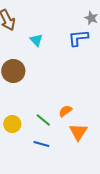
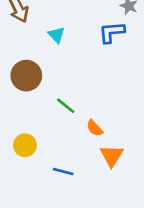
orange semicircle: (65, 111) -> (95, 128), turned -96
green line: (43, 120) -> (66, 106), moved

